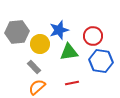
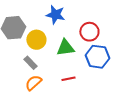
blue star: (59, 30) -> (55, 15), moved, turned 30

